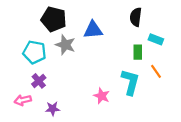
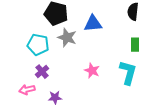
pink star: (102, 96) -> (92, 71), moved

